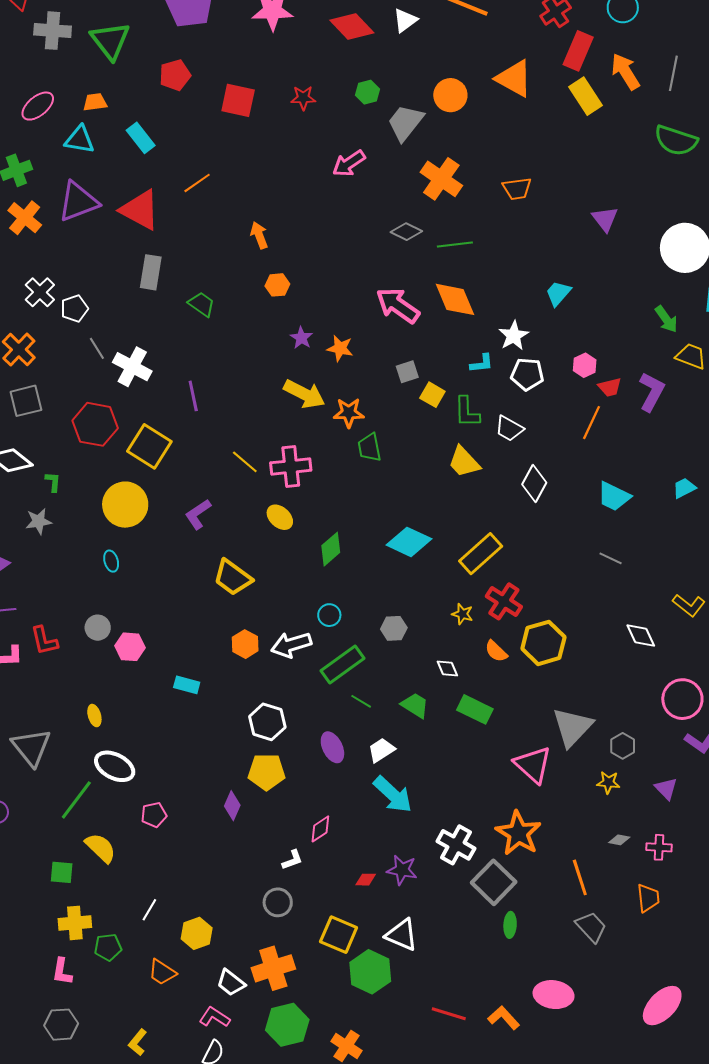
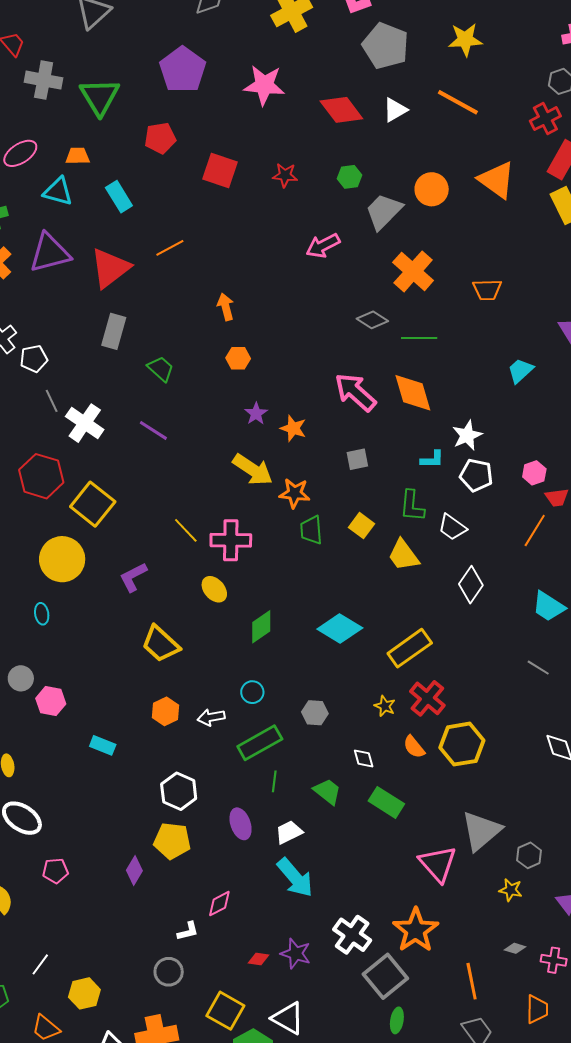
red triangle: (140, 210) -> (110, 268), turned 48
cyan trapezoid: (558, 293) -> (520, 371), moved
yellow square: (432, 395) -> (361, 526), moved
purple line: (193, 396) -> (153, 430), moved, turned -52
white arrow: (291, 645) -> (211, 717), size x0.7
green line: (361, 701) -> (274, 781), turned 60

